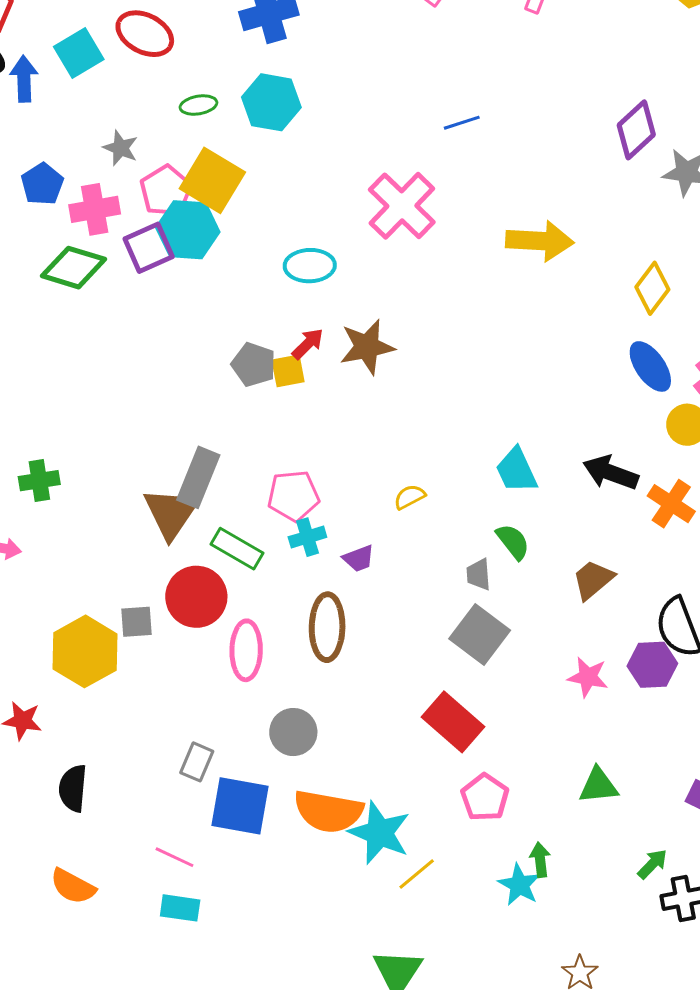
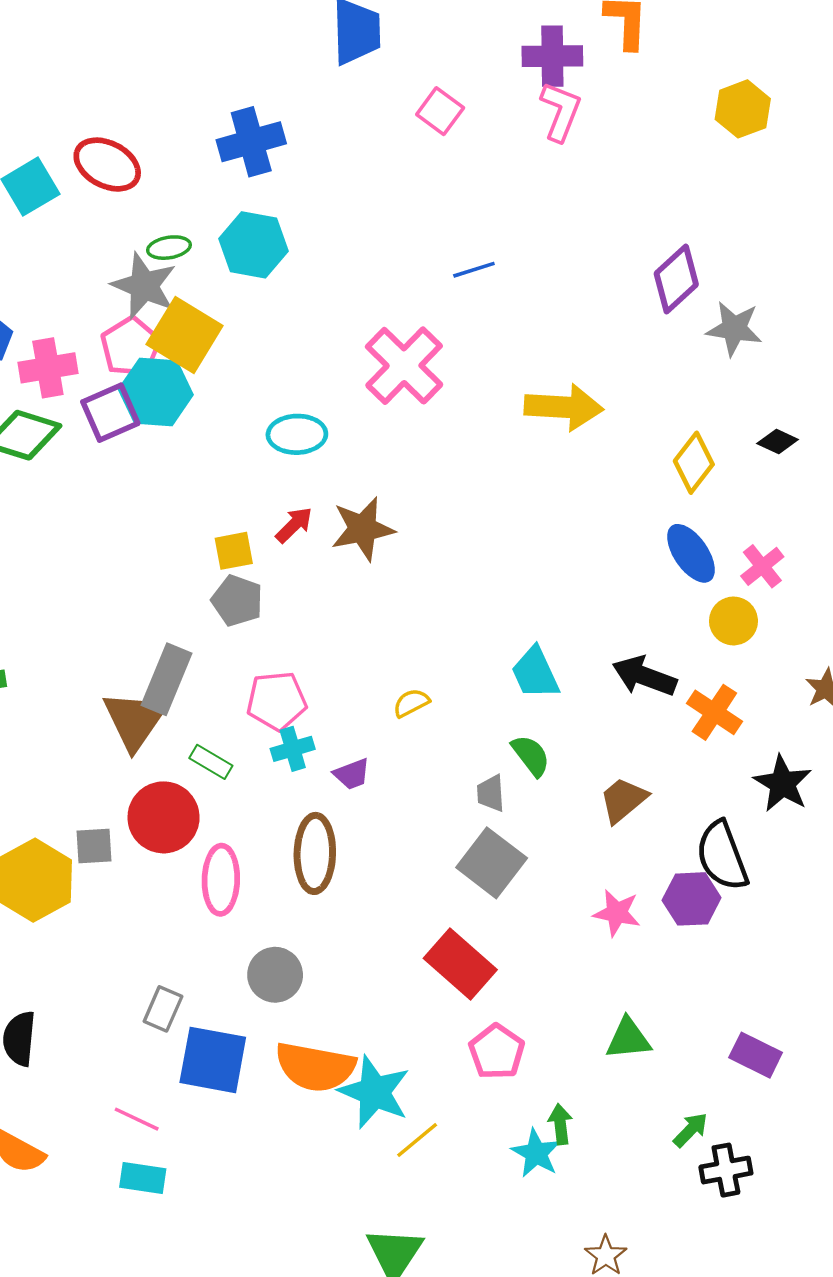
gray star: (121, 148) -> (144, 286), moved, size x1.6
gray pentagon: (254, 365) -> (237, 601), moved
yellow square: (288, 371) -> (234, 551), moved
green rectangle: (237, 549) -> (211, 762), size x0.7

